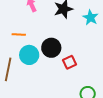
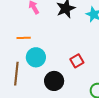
black circle: (51, 48) -> (54, 81), moved

